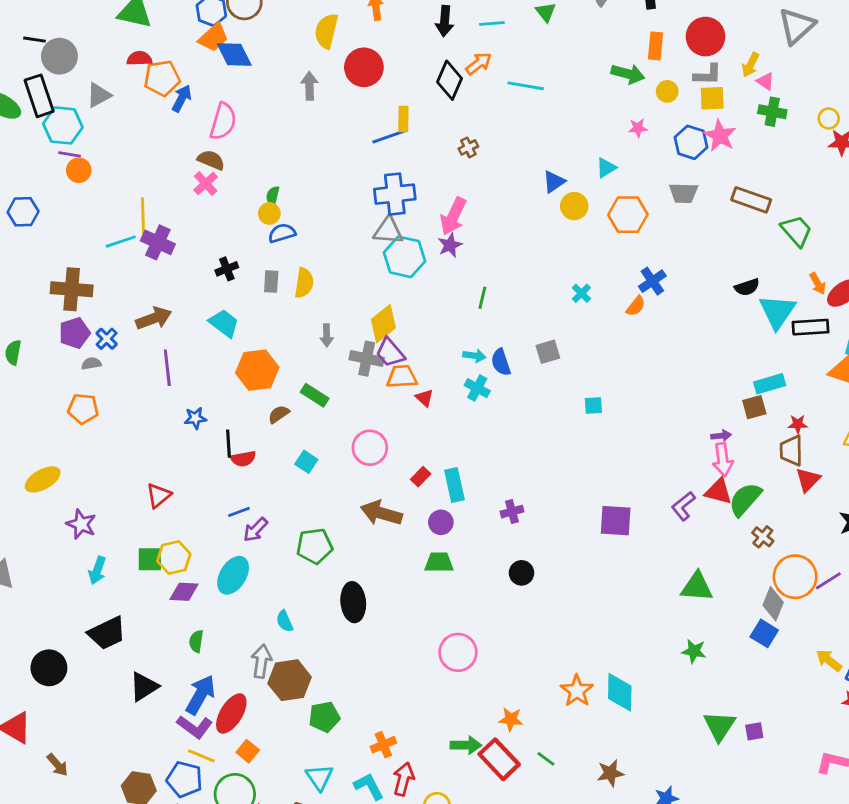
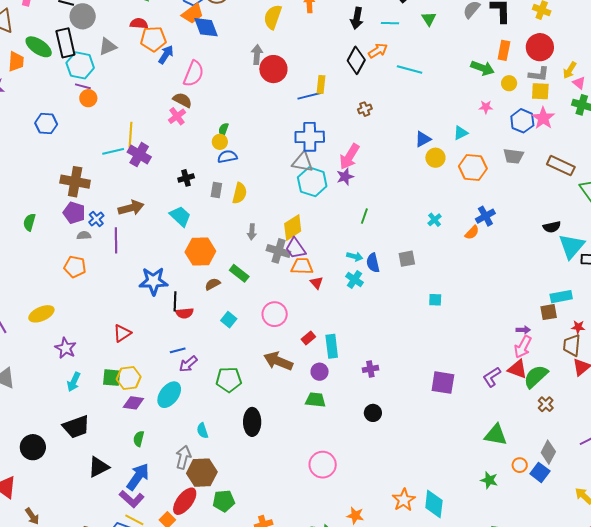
red circle: (364, 67) -> (273, 69), moved
purple pentagon: (75, 333) -> (74, 213), turned 30
purple line: (167, 368) -> (116, 240), moved
blue star: (195, 418) -> (153, 281), size x1.8
pink arrow: (723, 460) -> (523, 347), turned 30
orange circle: (795, 577) -> (520, 465), moved, size x0.5
red ellipse: (231, 713) -> (185, 501), moved

